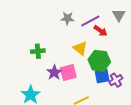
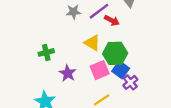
pink square: (68, 73) -> (100, 70), moved
blue square: (102, 76) -> (121, 70), turned -35
purple cross: (116, 80) -> (130, 82), moved

